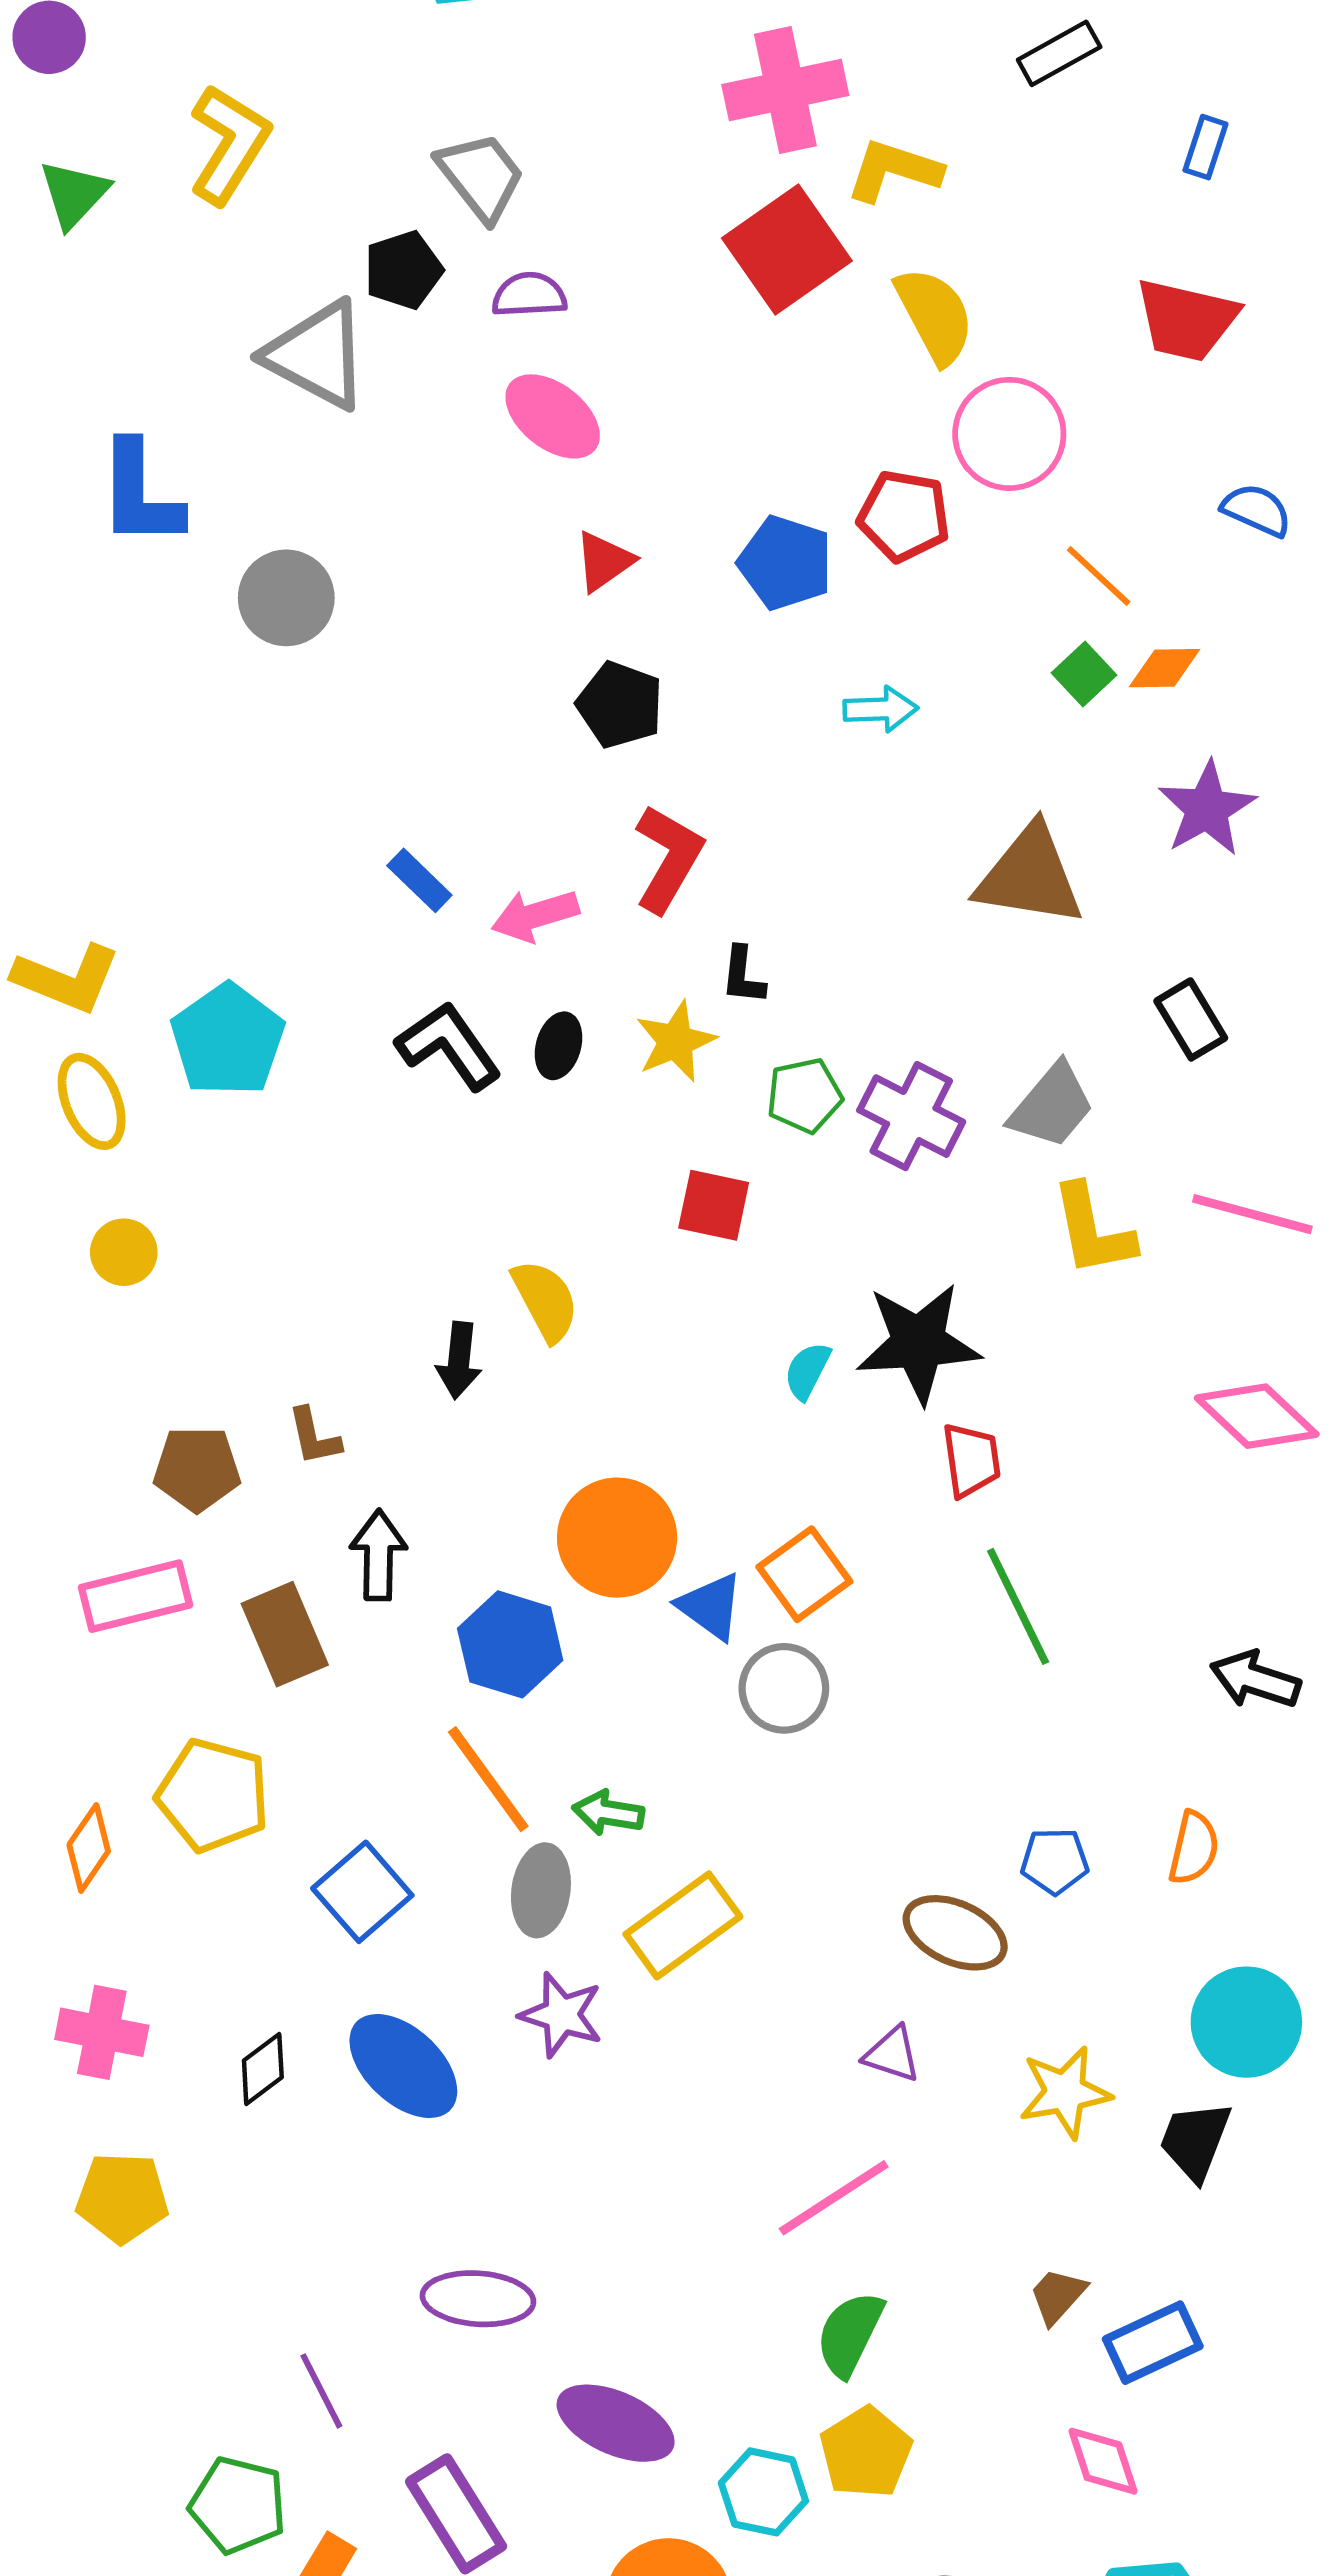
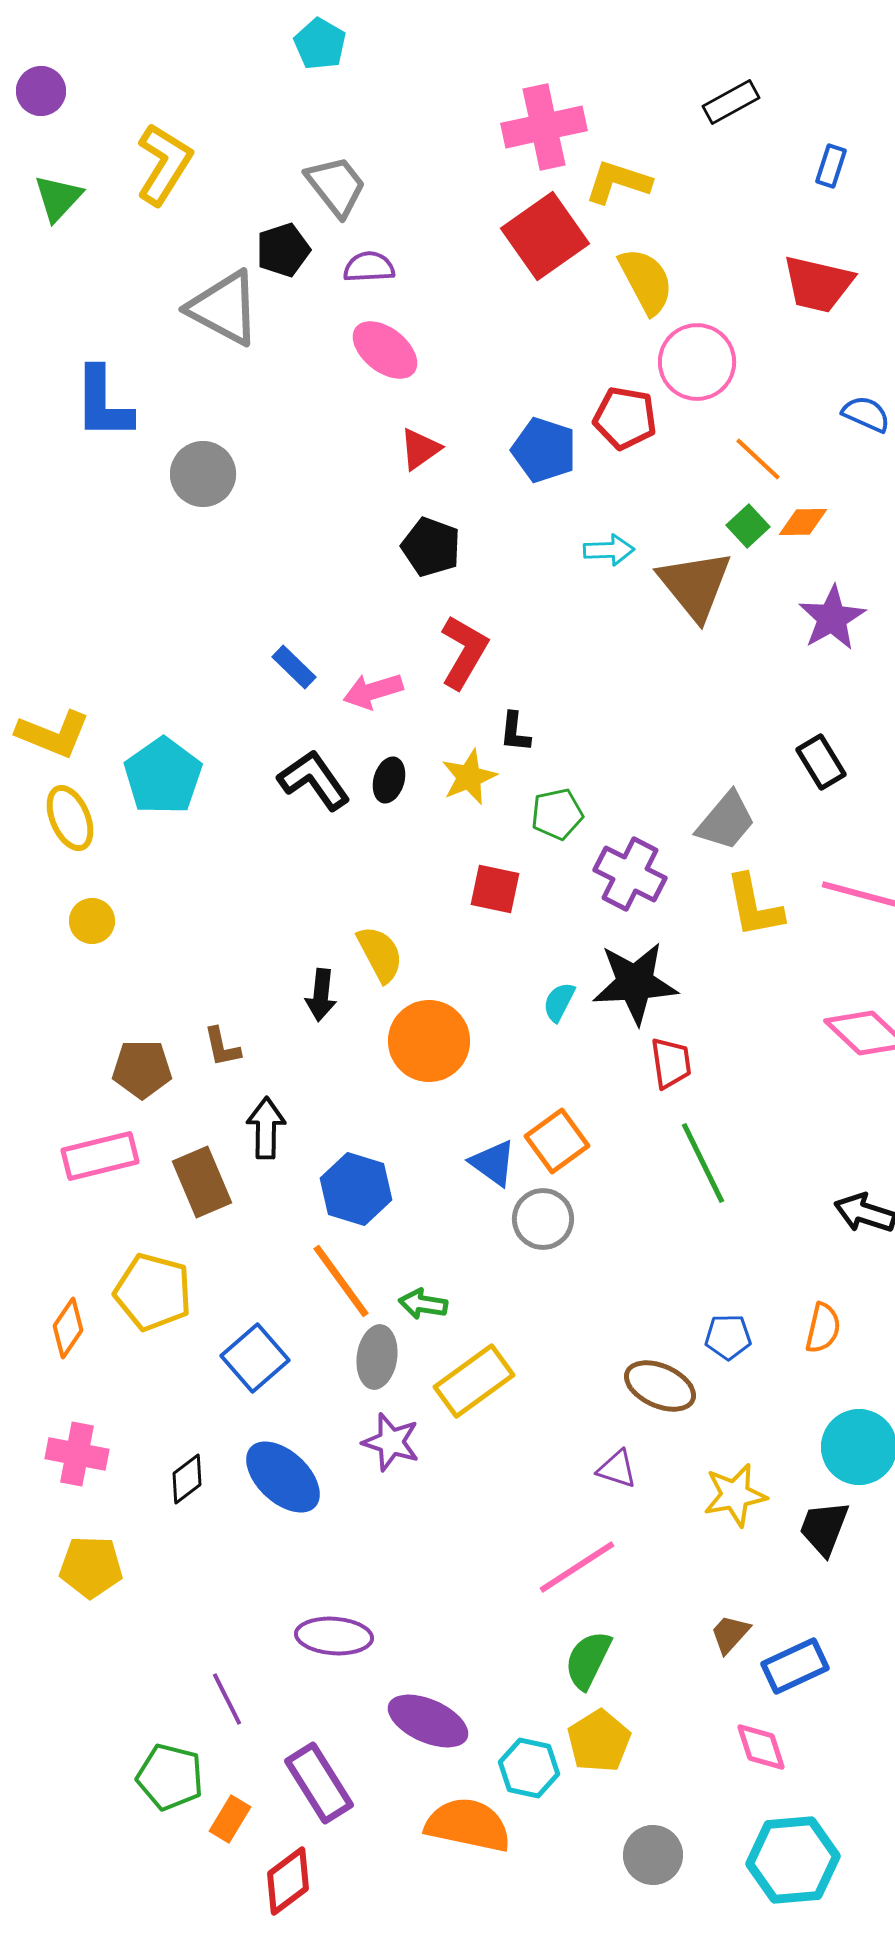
brown triangle: (1030, 876) -> (695, 585), moved, turned 42
purple cross: (911, 1116) -> (630, 874), moved
orange circle: (617, 1538) -> (429, 1041), moved

